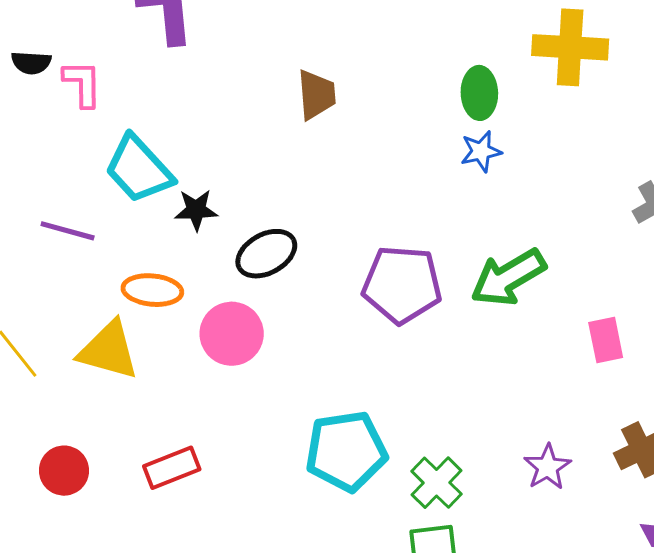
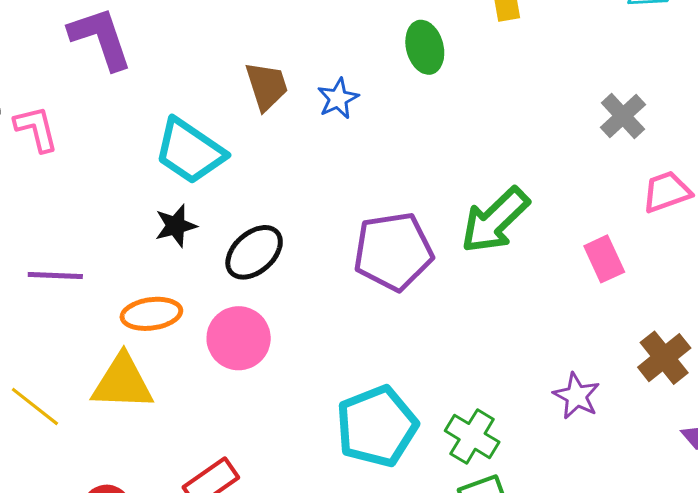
blue star: (481, 151) -> (338, 99), moved
cyan trapezoid: (139, 169) -> (190, 151), moved

